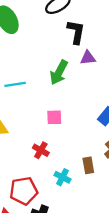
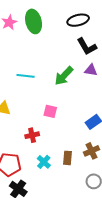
black L-shape: (76, 32) -> (87, 46), turned 125
red cross: (41, 150) -> (32, 135), turned 32

